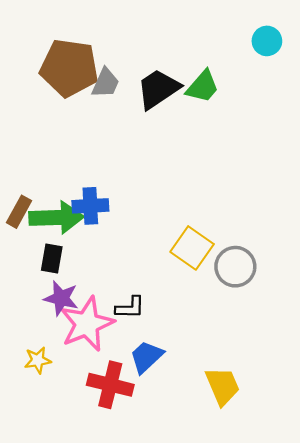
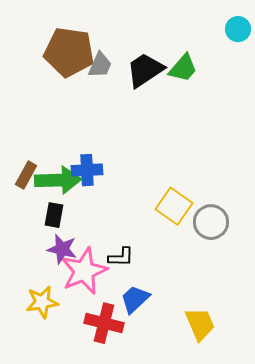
yellow star: (38, 360) -> (42, 302), size x1.4

